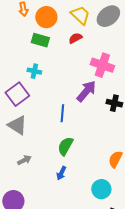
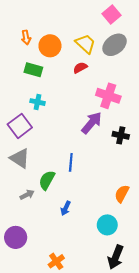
green rectangle: (40, 40) -> (33, 70), moved
blue line: (62, 113) -> (71, 162), moved
green semicircle: (65, 146) -> (47, 180), moved

